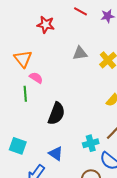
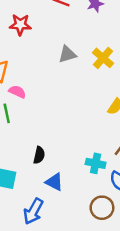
black semicircle: (56, 114) -> (39, 155), moved, size x0.6
cyan cross: (91, 143) -> (96, 163), turned 35

